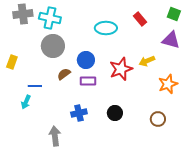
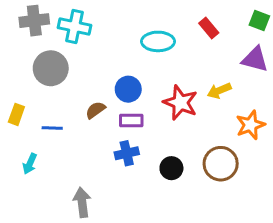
gray circle: (53, 46) -> (51, 68), moved
yellow rectangle: (12, 62) -> (16, 114), moved
red star: (121, 69) -> (180, 103), turned -30
cyan arrow: (26, 102) -> (30, 164), moved
blue cross: (79, 113) -> (127, 153), moved
brown circle: (158, 119) -> (221, 164), moved, size x1.5

